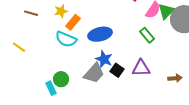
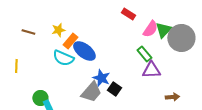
blue ellipse: (100, 34) -> (84, 51), moved, turned 50
yellow line: (19, 47) -> (16, 66), turned 56
purple triangle: (141, 68) -> (151, 70), moved
green circle: (61, 79) -> (40, 98), moved

